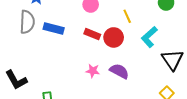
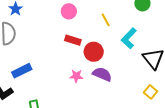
blue rectangle: (54, 28) -> (22, 71), moved, turned -36
red circle: (114, 37) -> (94, 52), moved

